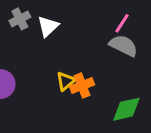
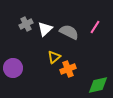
gray semicircle: (123, 46) -> (69, 32), moved
yellow triangle: (66, 81) -> (54, 57), moved

